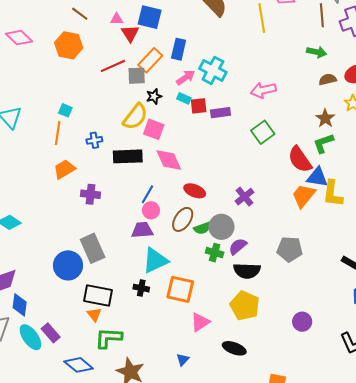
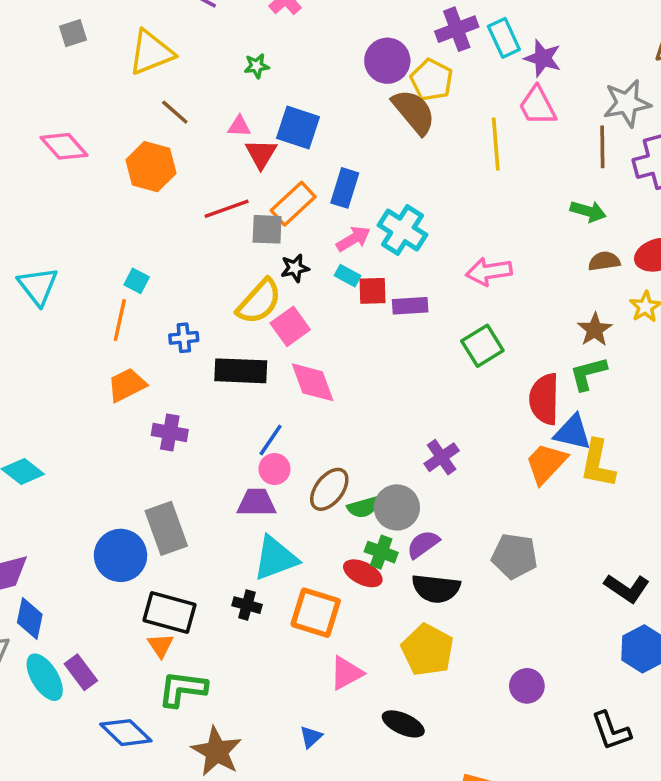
pink square: (154, 129) -> (290, 326), turned 30
red semicircle: (300, 159) -> (544, 399), turned 32
red ellipse: (195, 191) -> (363, 573), moved

